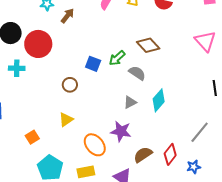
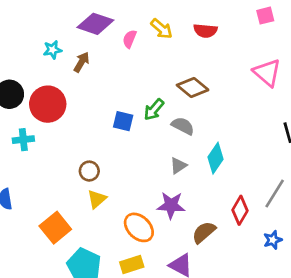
brown circle: (70, 85) -> (89, 171), moved
orange square: (32, 137) -> (55, 228), size x1.6
red diamond: (170, 154) -> (240, 210), moved

